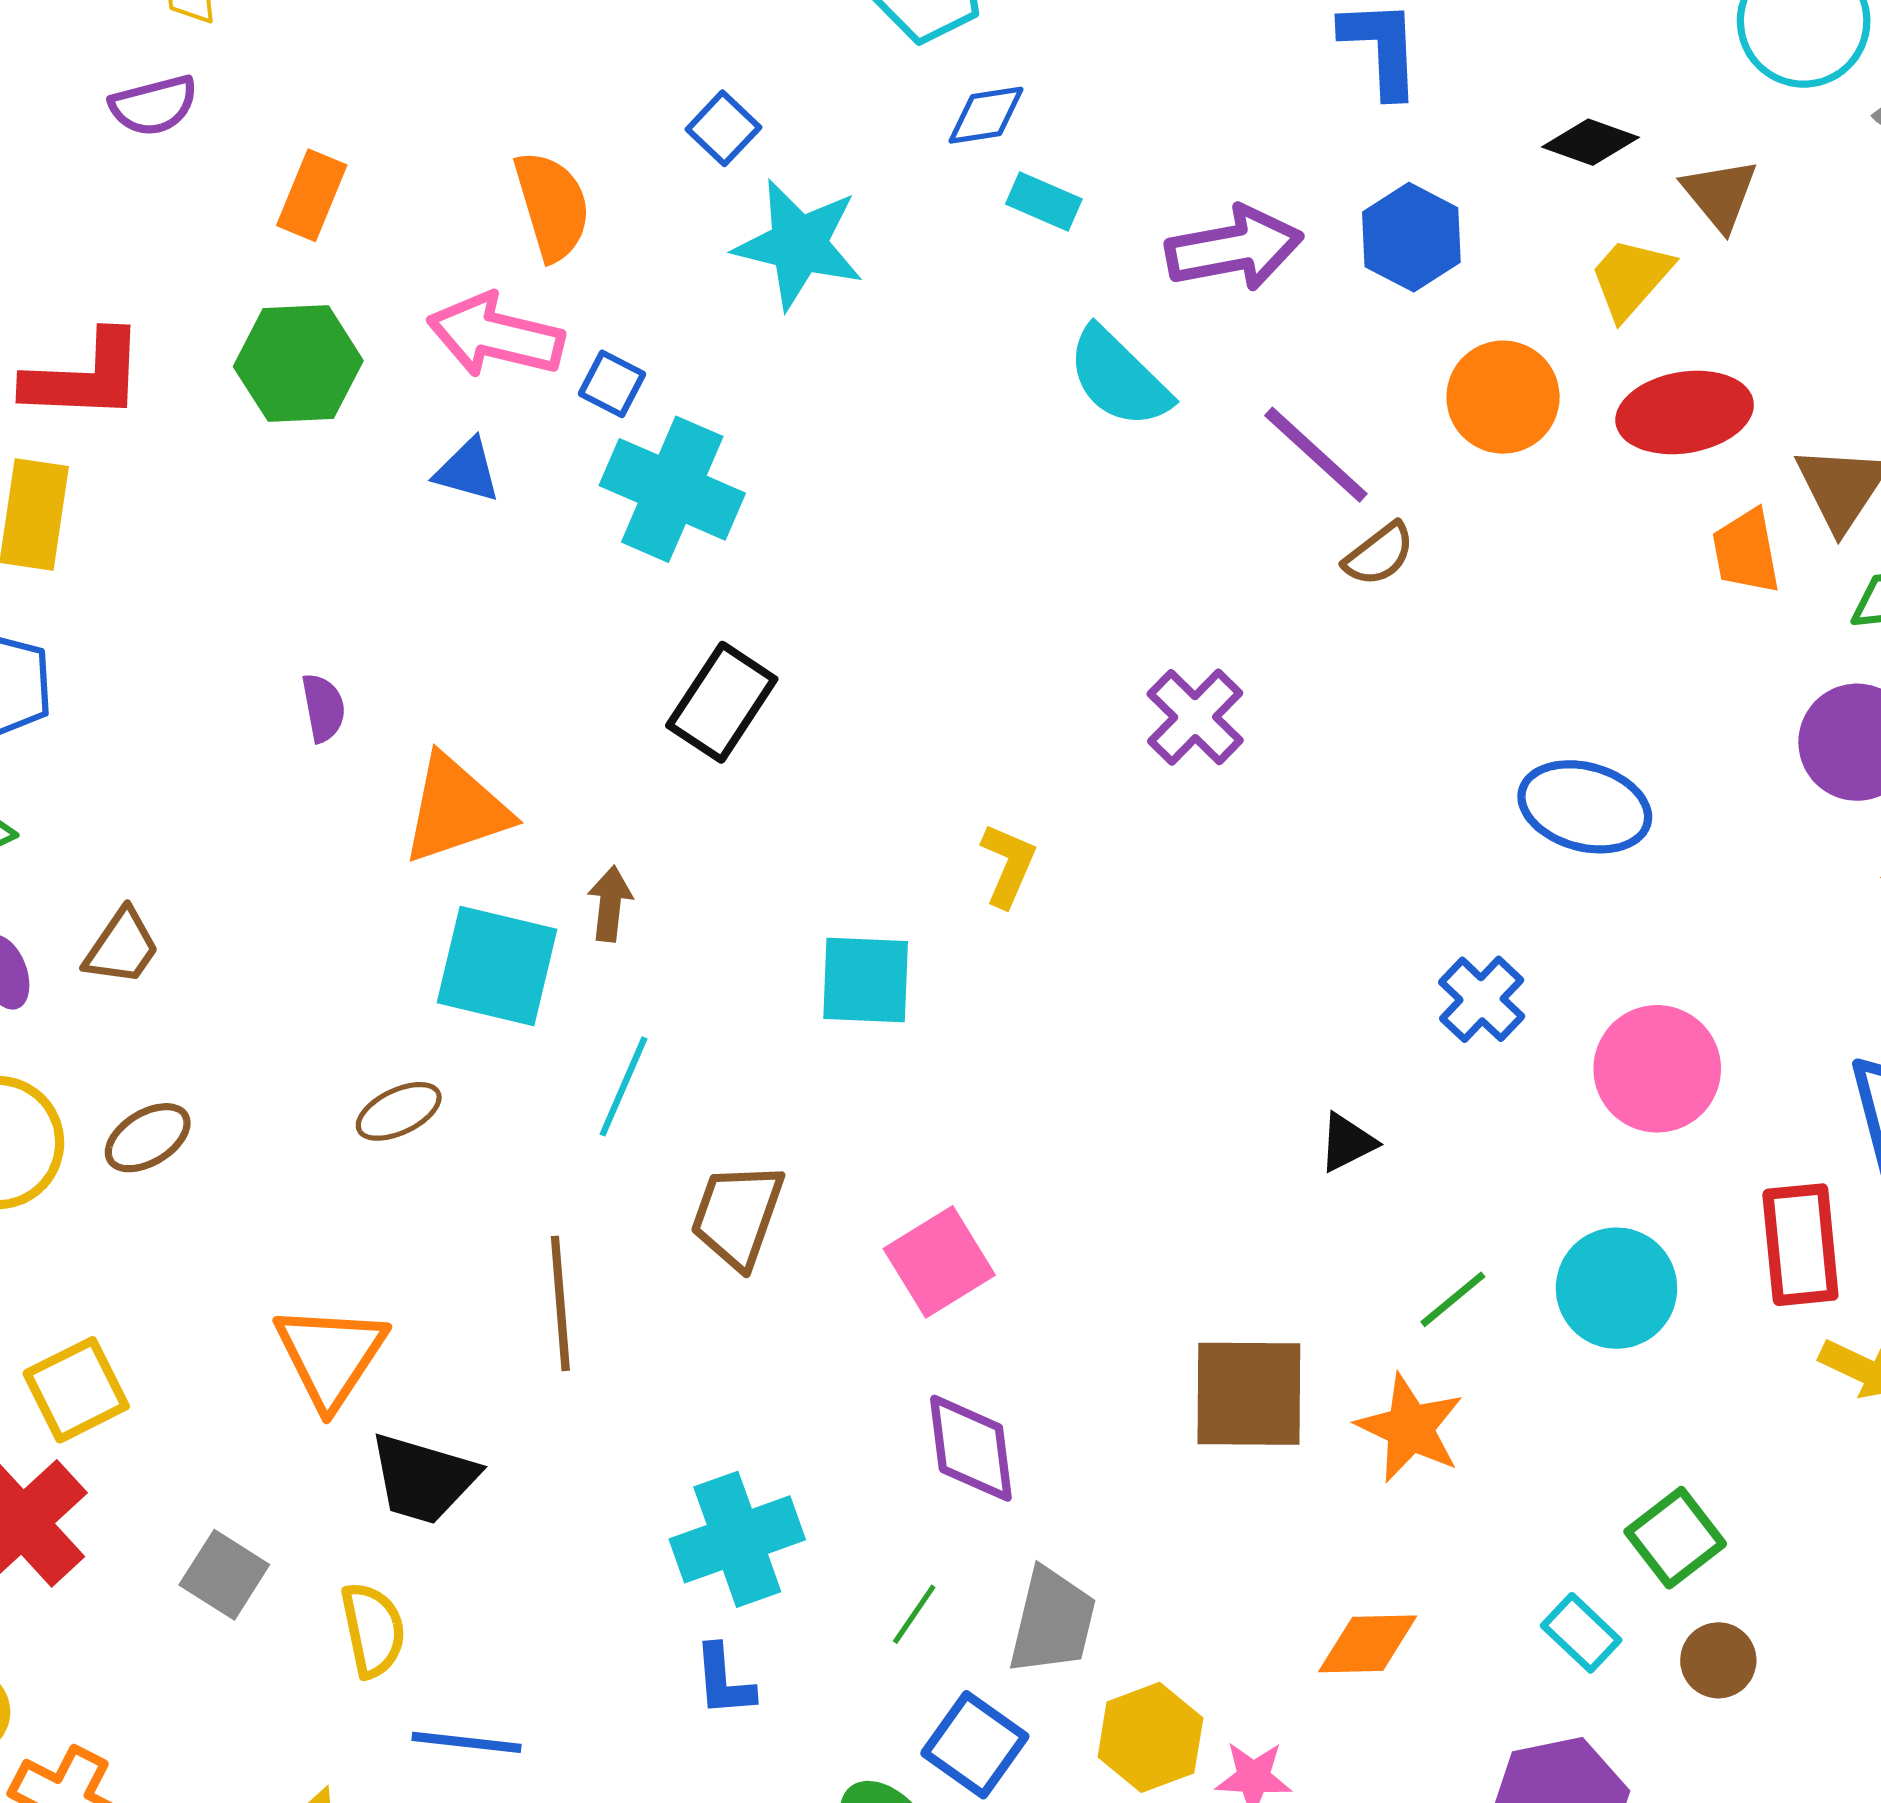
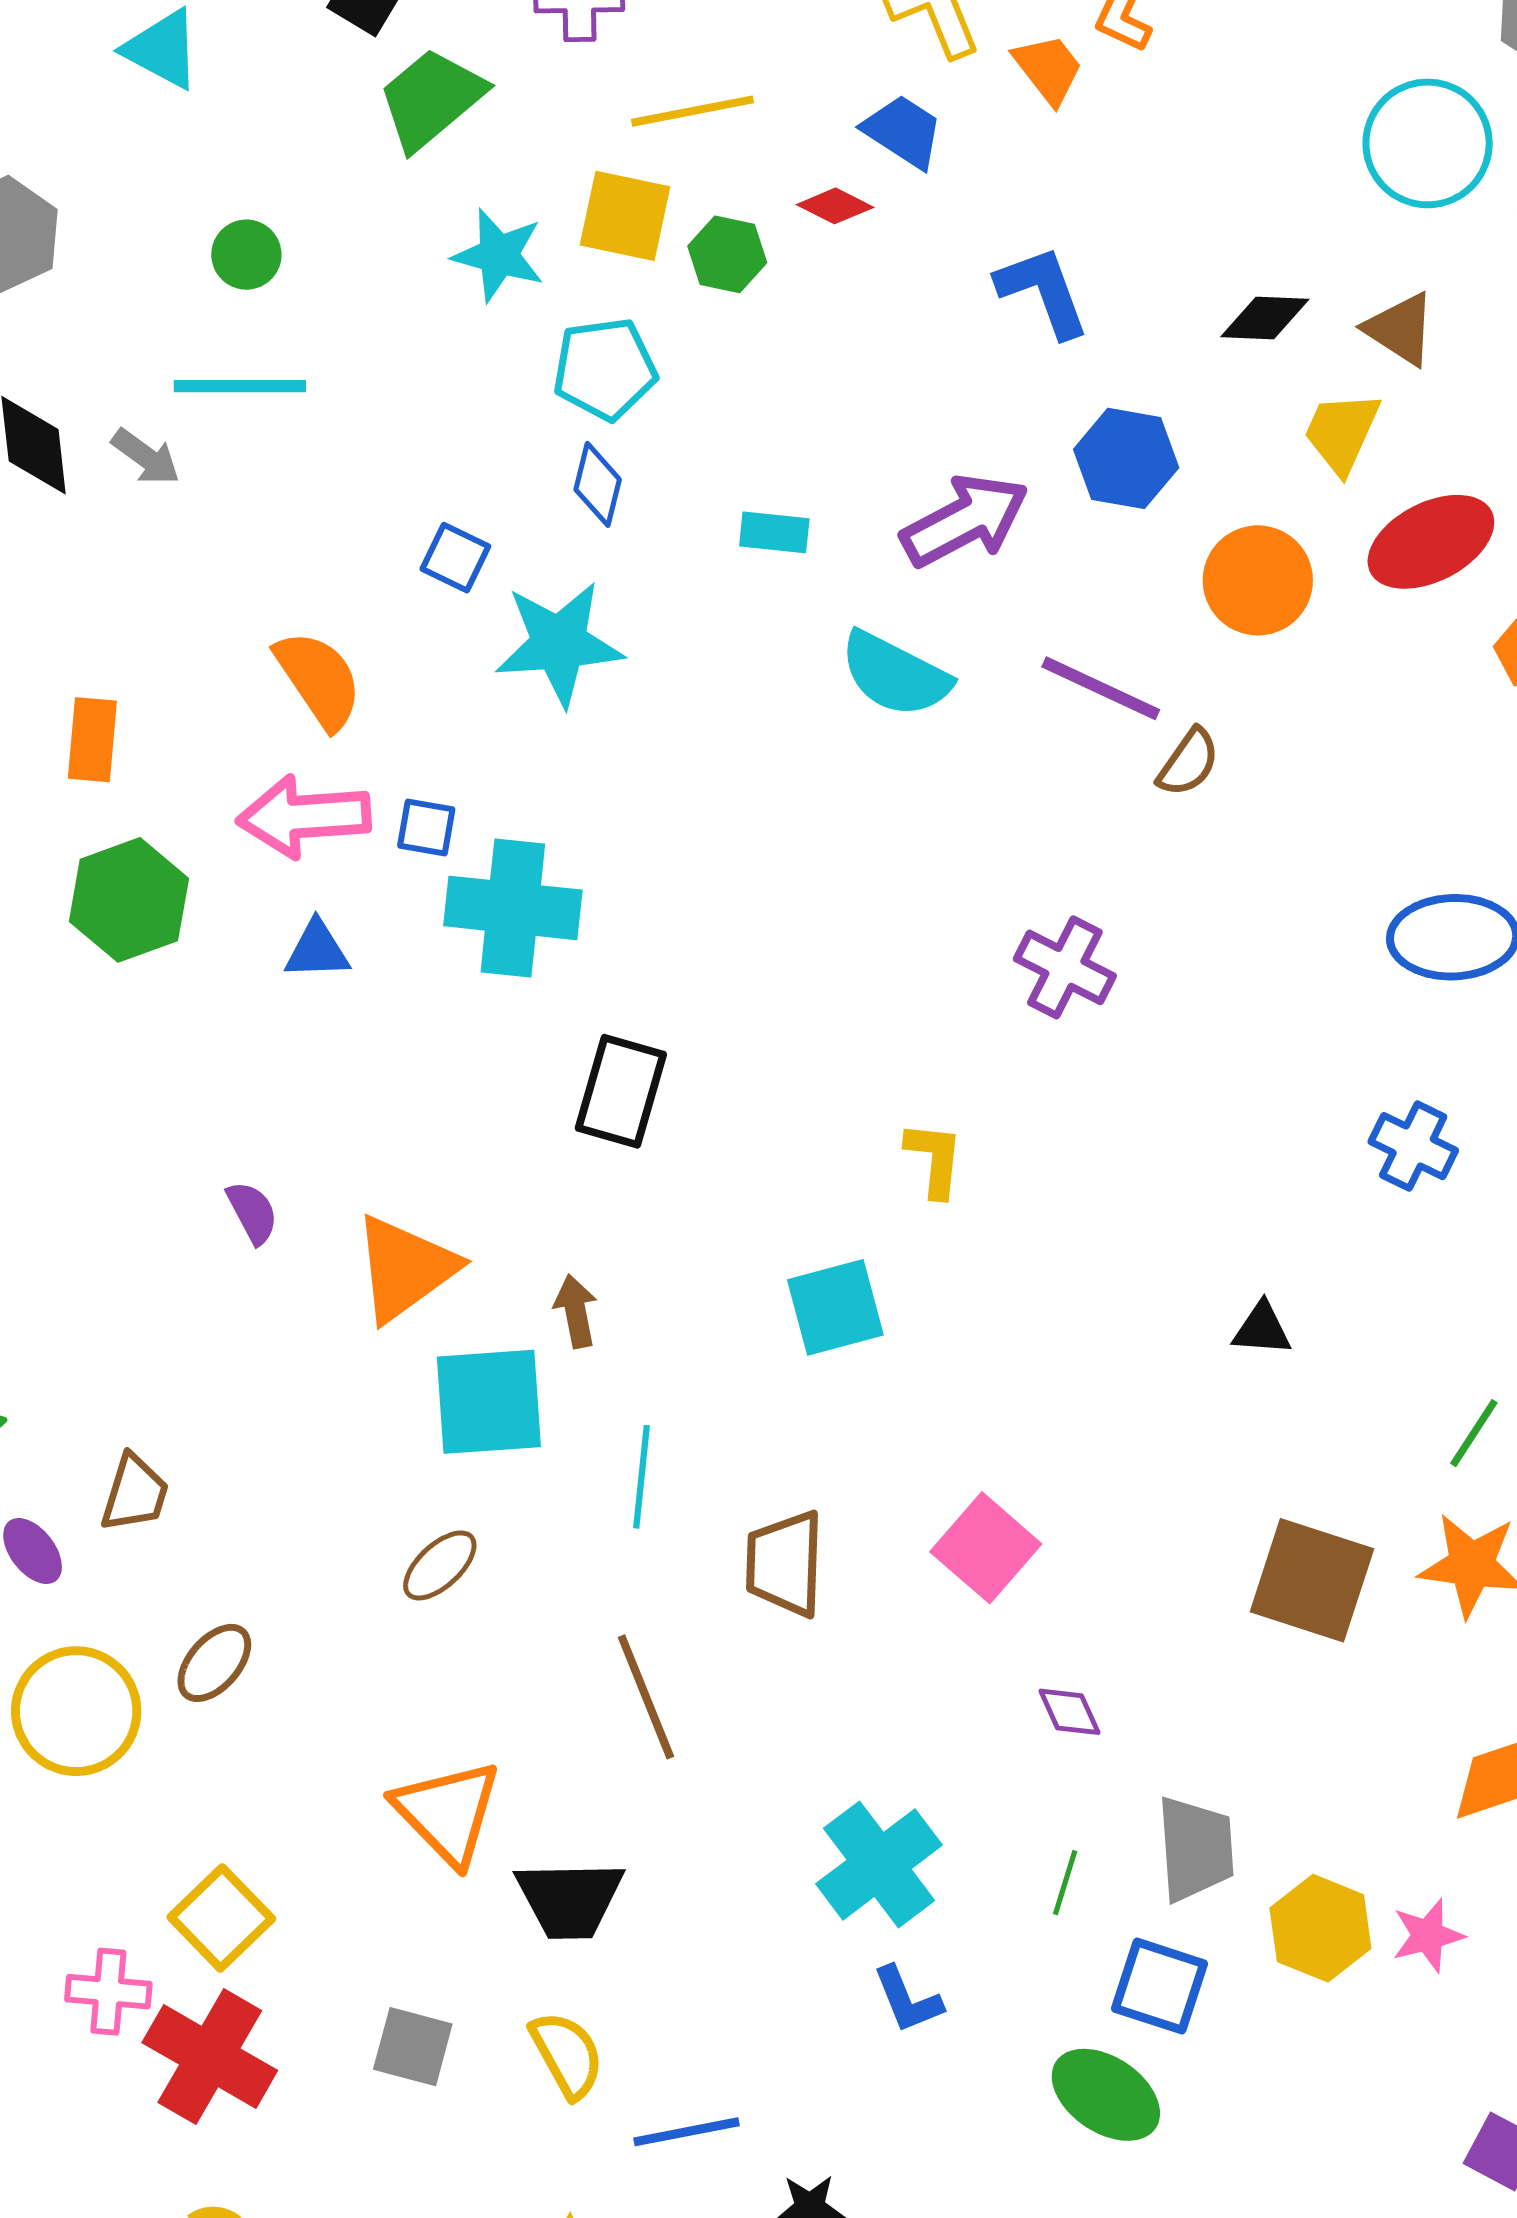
blue diamond: (986, 115) -> (598, 484), moved, turned -50
black triangle: (1347, 1142) -> (1262, 1329), moved, turned 48
brown square: (1249, 1394) -> (1312, 1580), turned 35
purple diamond: (971, 1448) -> (1069, 1712), size x0.6

